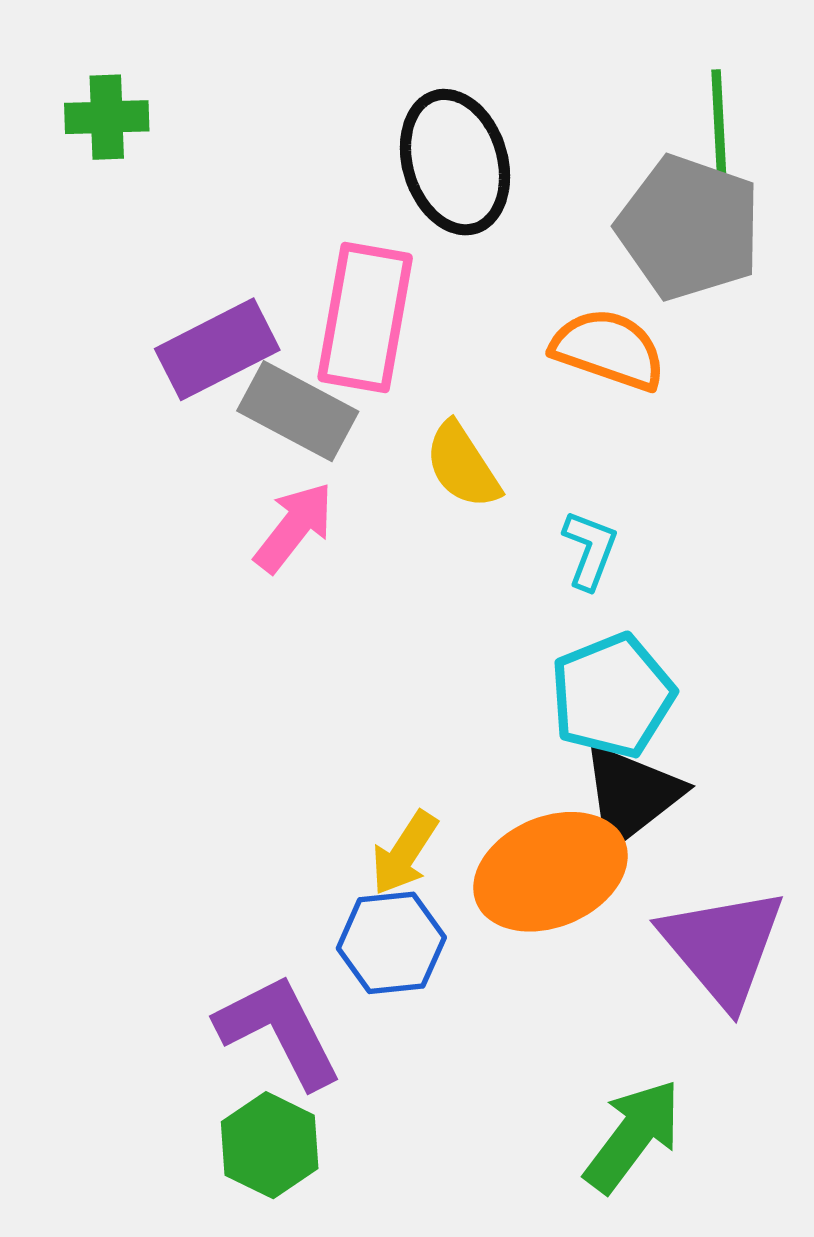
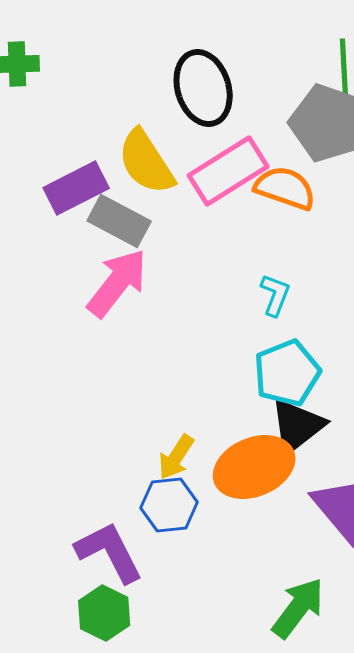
pink rectangle: (365, 317) -> (228, 171), moved, turned 48
yellow semicircle: (463, 465) -> (146, 162), moved, size x1.4
pink arrow: (294, 527) -> (117, 283), size x1.4

